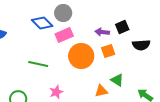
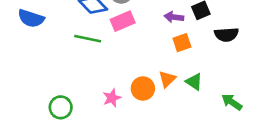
orange circle: (81, 56) -> (143, 88), moved, size x0.7
green line: (38, 64) -> (88, 39), moved
orange triangle: (101, 91) -> (167, 79), moved, turned -32

